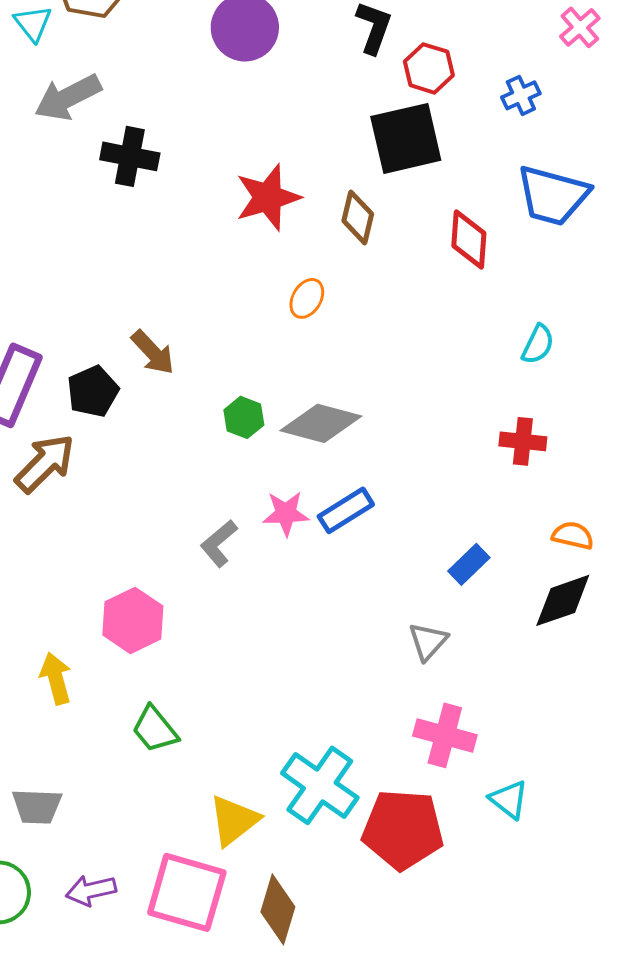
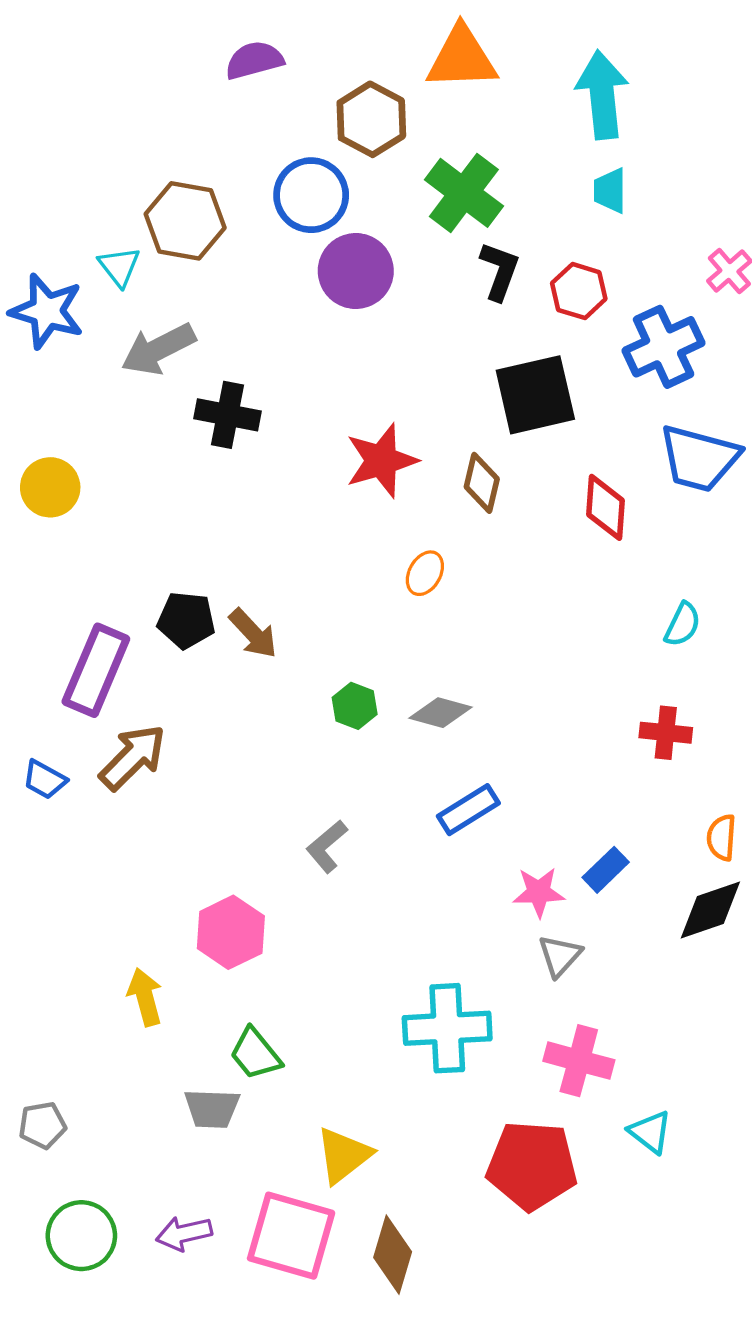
red hexagon: (429, 68) -> (579, 291), moved
blue cross: (521, 95) -> (664, 347), size x1.8
black pentagon: (93, 391) -> (186, 620), moved, turned 30
gray diamond: (321, 423) -> (441, 713), size x0.7
pink star: (286, 513) -> (539, 892), moved
orange semicircle: (573, 535) -> (722, 838), turned -99
cyan cross: (320, 785) -> (447, 1028), moved, turned -38
gray trapezoid: (37, 806) -> (212, 1109), moved

